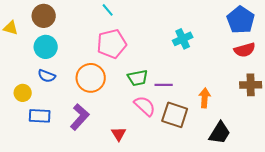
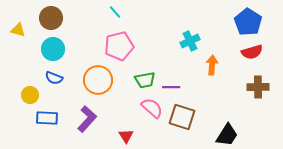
orange arrow: (205, 98) -> (212, 65), moved

